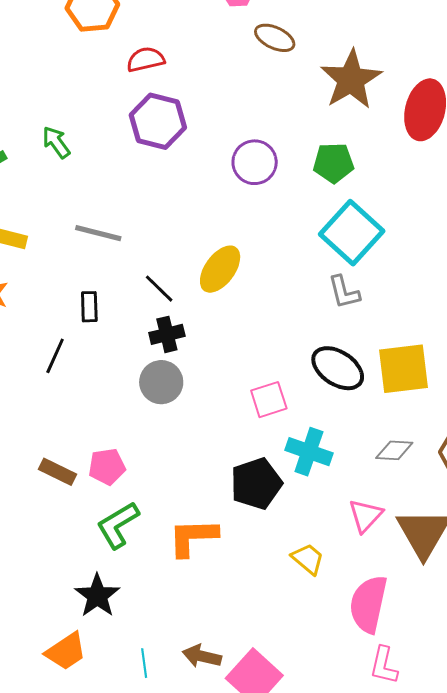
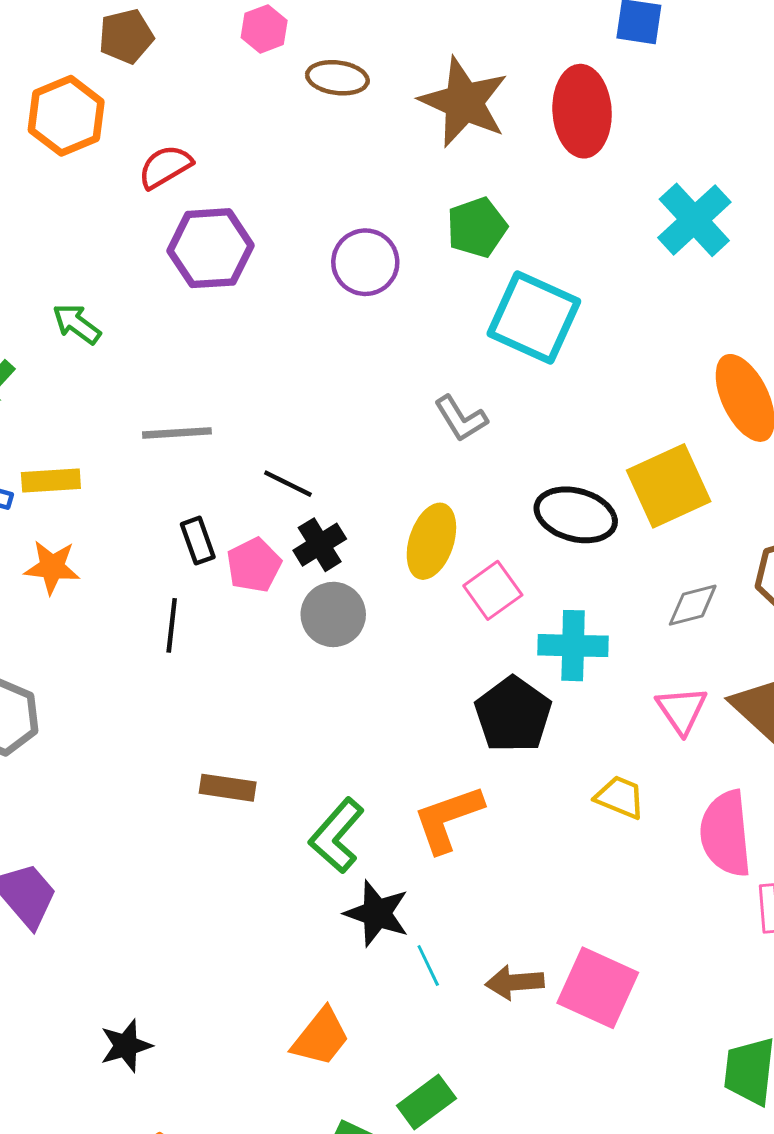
yellow ellipse: (220, 269) -> (431, 541), moved
gray L-shape: (344, 292) -> (461, 418), moved
pink pentagon: (107, 467) -> (254, 565), moved
black star: (97, 596) -> (377, 913), moved
cyan line: (144, 663) -> (428, 965), moved

